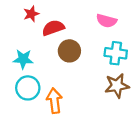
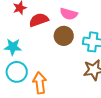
pink semicircle: (106, 21) -> (69, 14), moved
brown circle: (69, 51) -> (64, 36), moved

